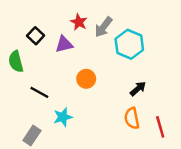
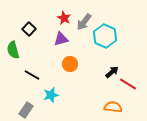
purple triangle: (64, 44) -> (61, 39), moved
orange semicircle: (132, 118) -> (113, 107), moved, turned 108
red line: (160, 127) -> (128, 84), moved, turned -42

